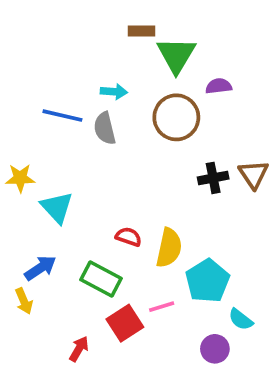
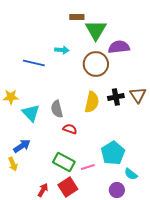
purple semicircle: (219, 86) -> (119, 47), size x1.5
gray semicircle: (105, 128) -> (57, 109), moved
yellow semicircle: (169, 248) -> (92, 102), moved
green rectangle: (101, 279) -> (64, 162), moved
red square: (125, 323) -> (68, 187), moved

